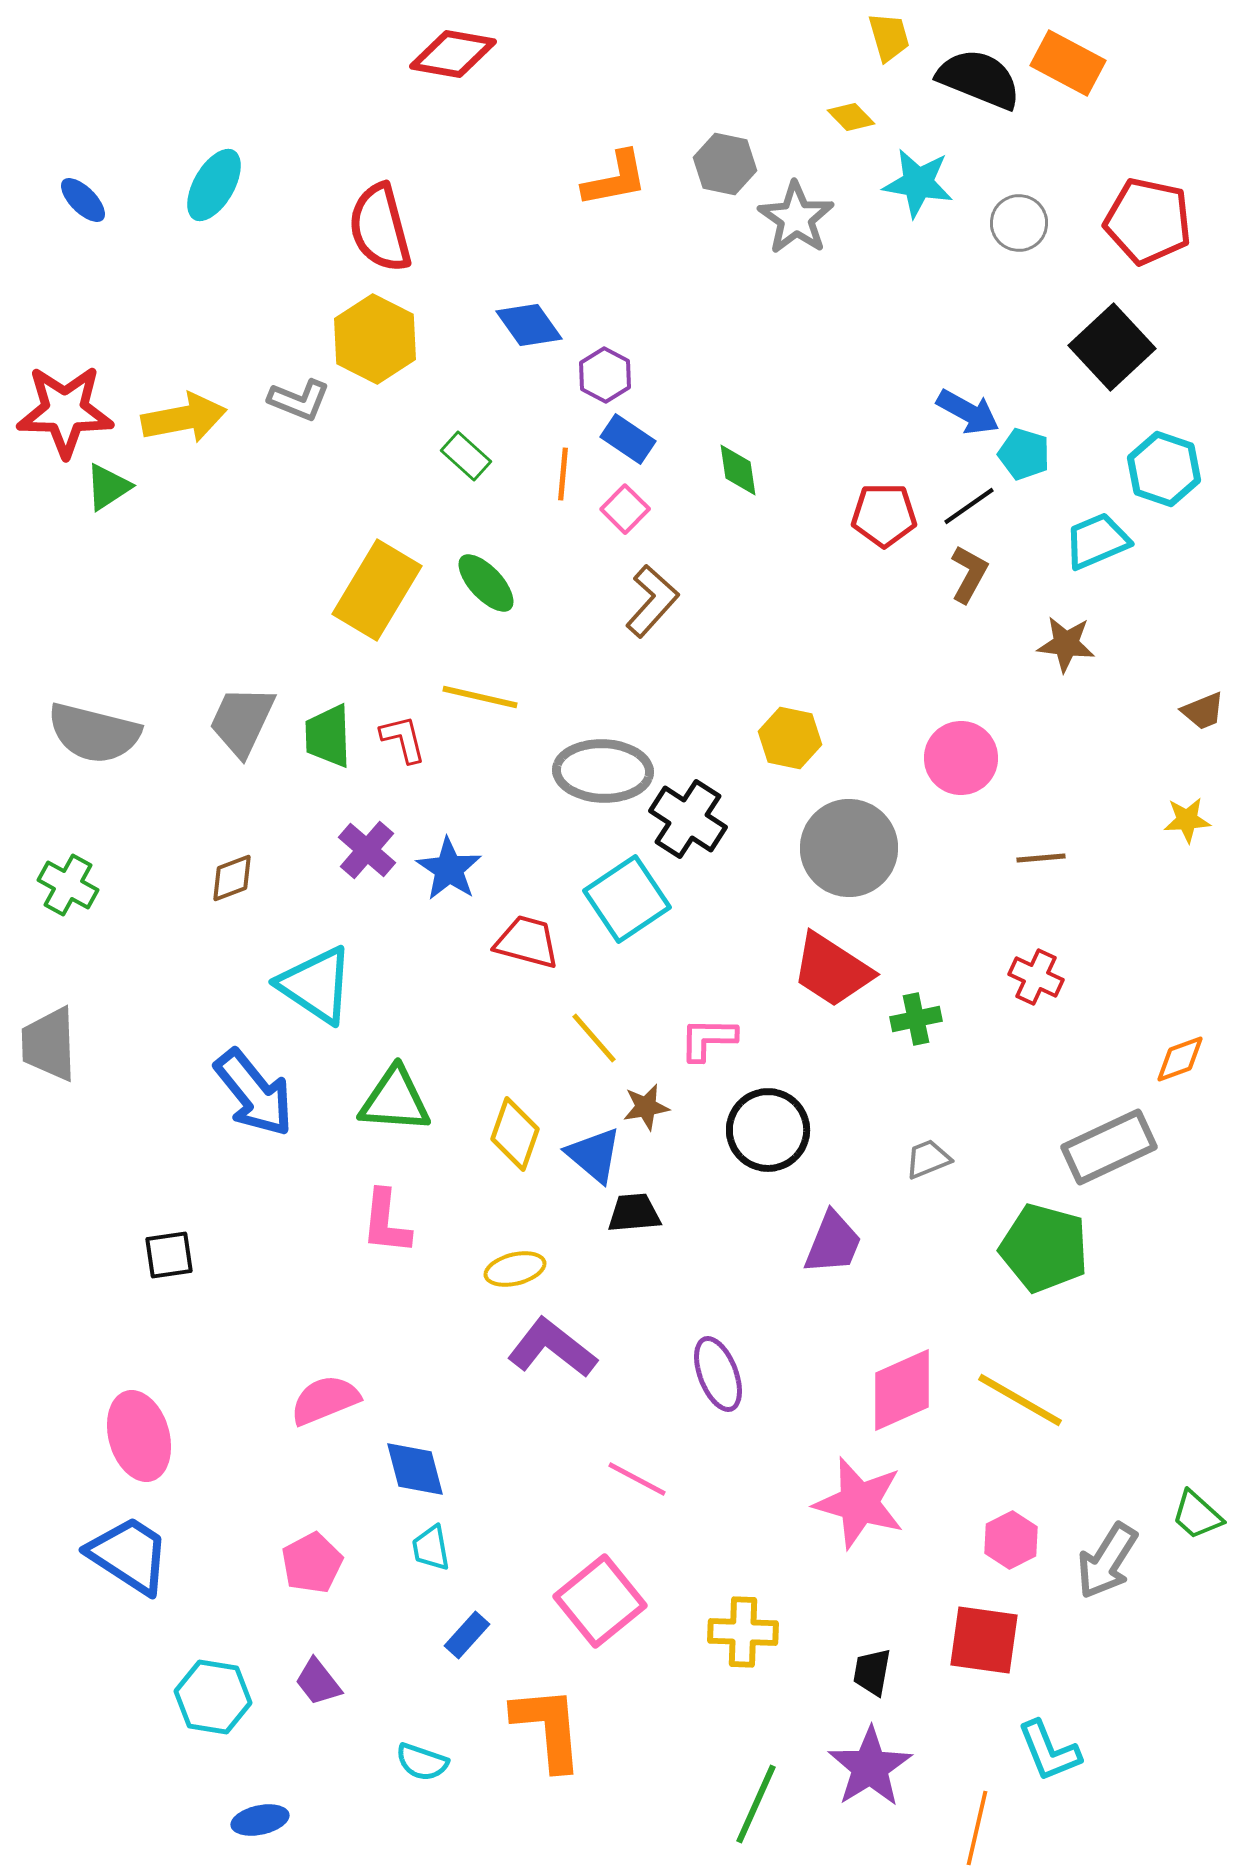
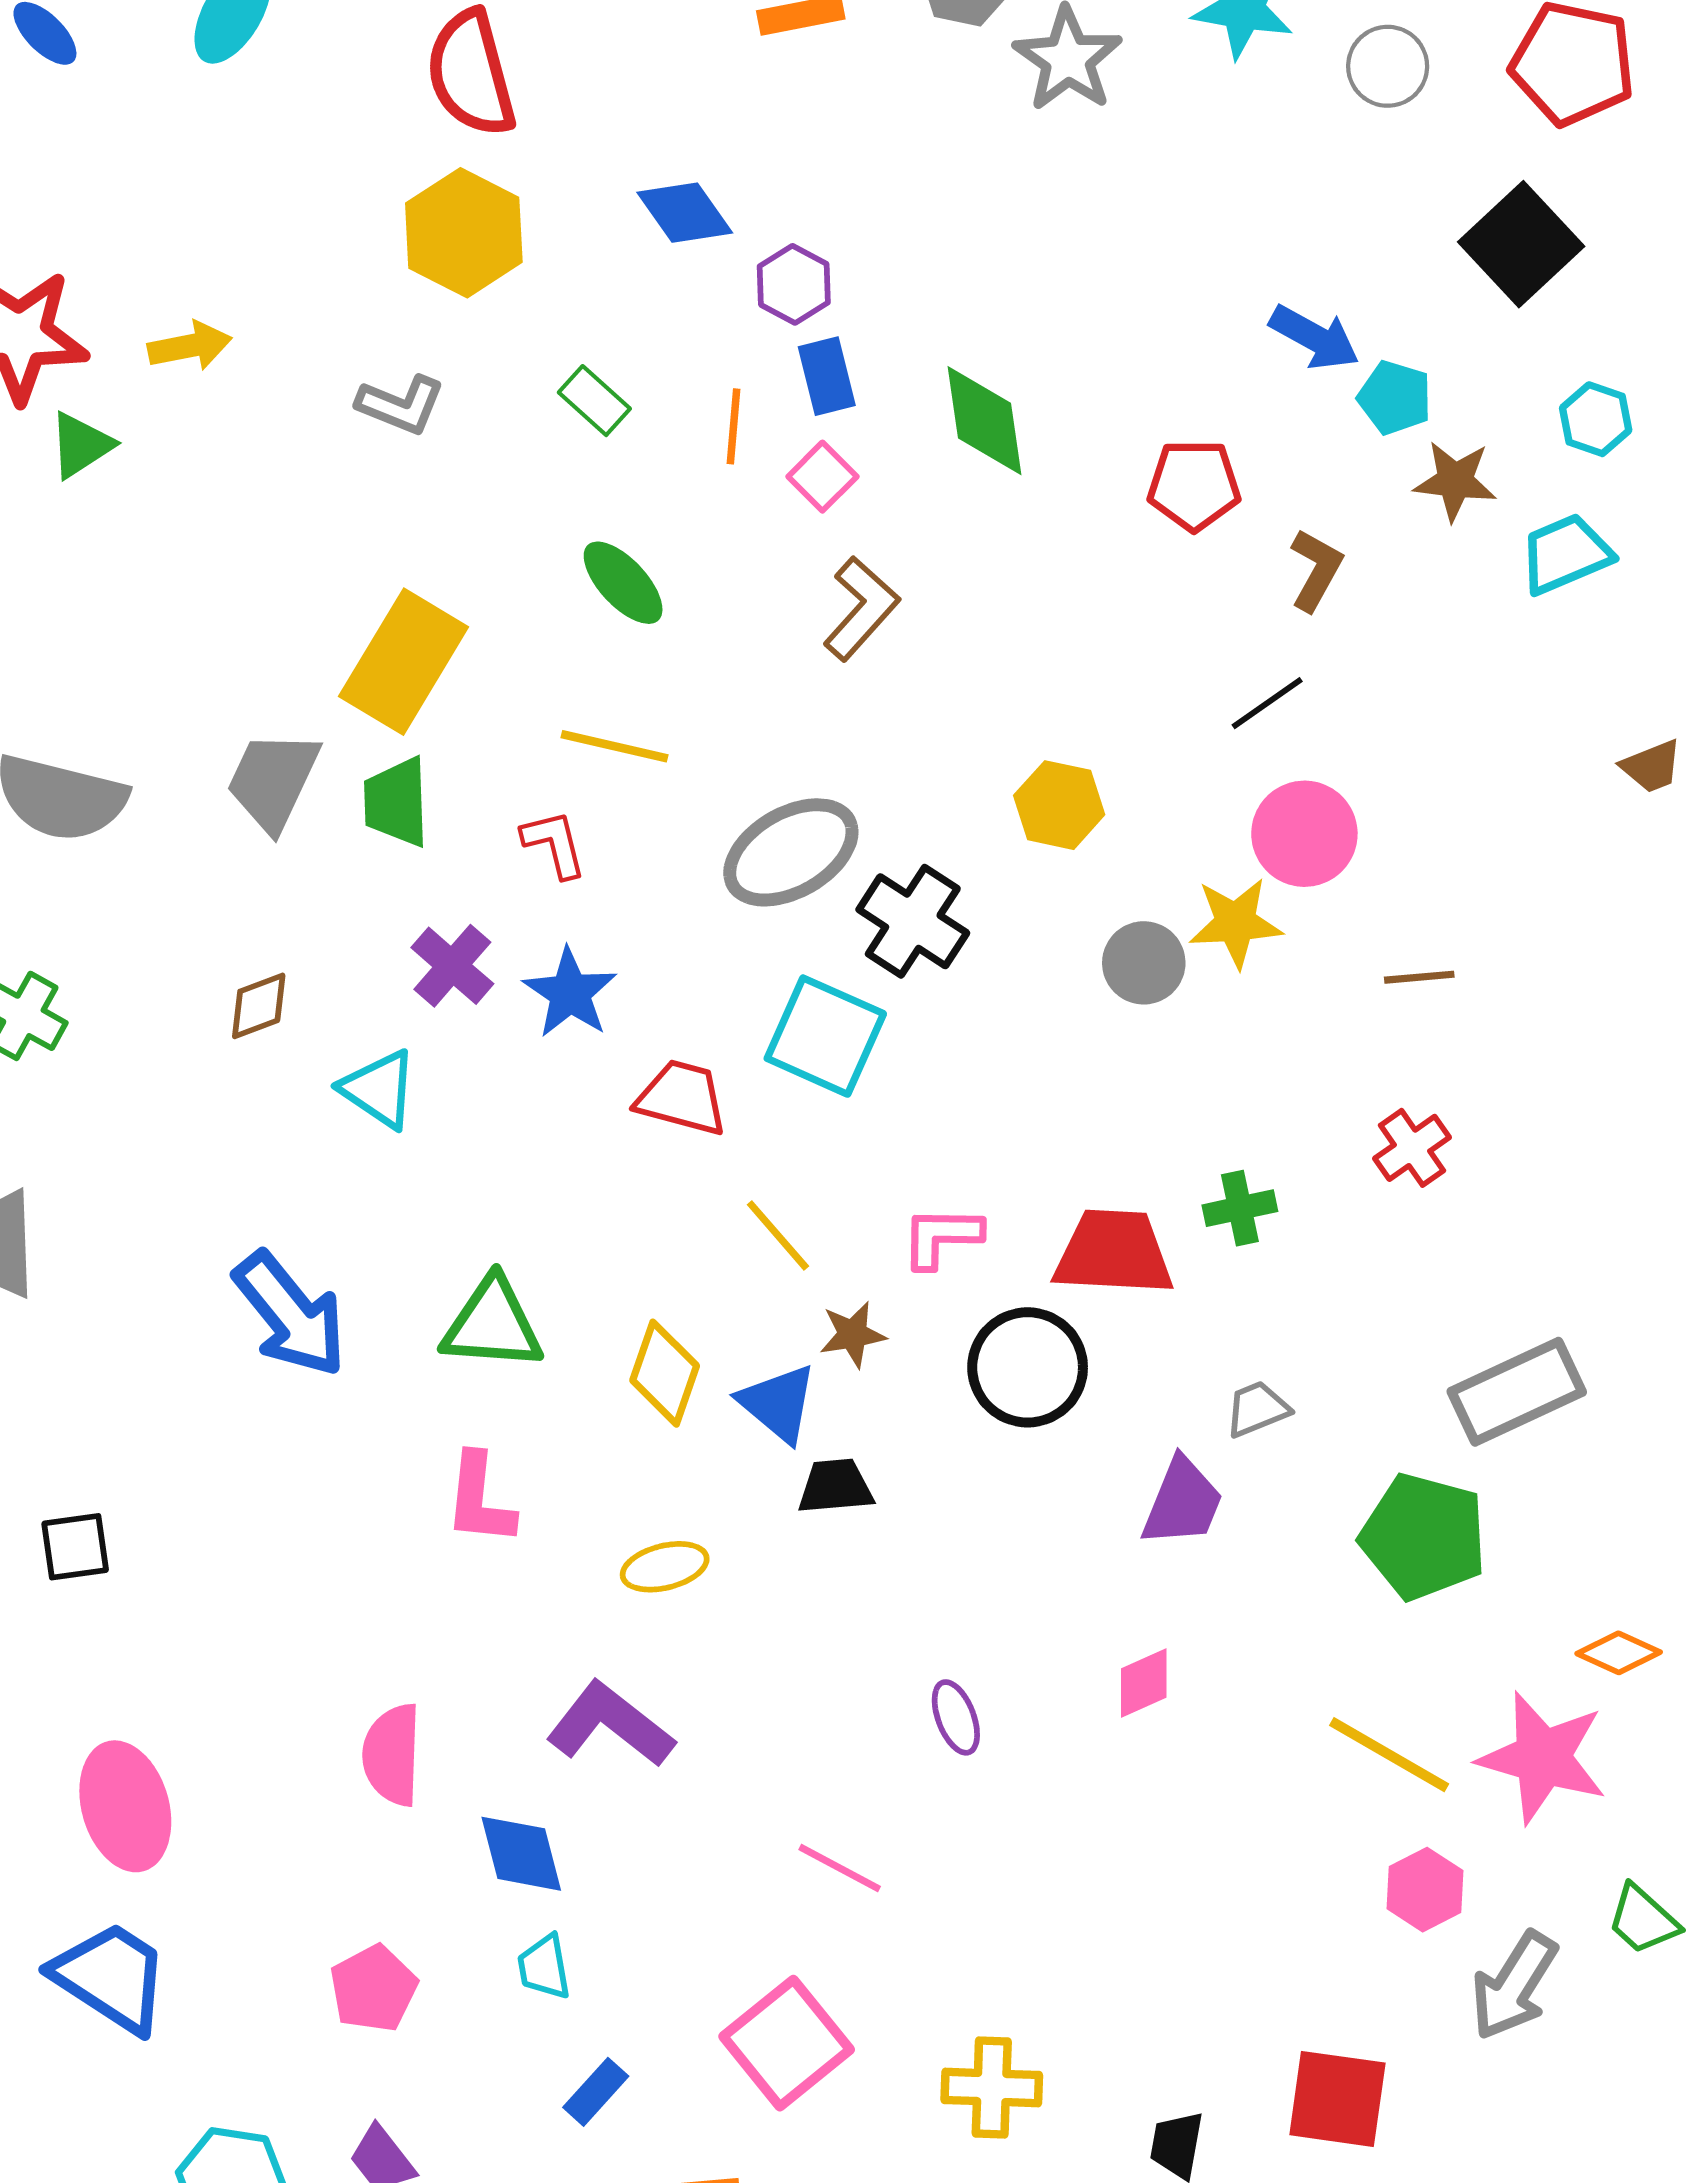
gray L-shape: (299, 400) -> (401, 405), moved
yellow arrow: (184, 418) -> (190, 346), size x0.7
blue rectangle: (628, 439) -> (827, 376), turned 42
cyan hexagon: (1164, 469) -> (1596, 419), size x0.7
green diamond: (738, 470) -> (985, 421), size x1.5
black line: (969, 506) -> (1267, 703), moved
cyan trapezoid: (1097, 541) -> (1566, 554), moved
yellow rectangle: (377, 590) -> (404, 662), moved
brown star: (1066, 644) -> (1455, 481), moved
red L-shape: (403, 739) -> (554, 844), moved
gray ellipse: (603, 771) -> (791, 852), turned -32
yellow star: (1187, 820) -> (1236, 923), moved, size x1.4
gray circle: (849, 848) -> (1144, 963), size x0.6
cyan square: (627, 899) -> (825, 1036), turned -32
red trapezoid: (832, 970) -> (1114, 1253), moved, turned 150
red cross: (1036, 977) -> (1412, 1148), turned 30
cyan triangle: (316, 985) -> (379, 1089), moved, size x0.7
orange diamond: (1180, 1059) -> (1619, 1653), moved, turned 44
purple trapezoid: (833, 1243) -> (1183, 1502), moved
black square: (169, 1255) -> (75, 1547), moved
purple L-shape: (552, 1348) -> (610, 1725), moved
purple ellipse: (718, 1374) -> (956, 1717), size x0.7
pink diamond: (902, 1390) -> (1144, 1683), moved, size x0.6
pink semicircle: (325, 1400) -> (392, 1755), turned -66
pink star: (859, 1503) -> (1543, 1758), moved
pink hexagon: (1011, 1540) -> (1425, 1890), moved

